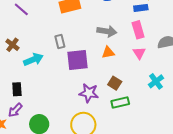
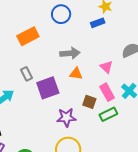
pink rectangle: (138, 30) -> (107, 92), moved
orange triangle: (108, 52) -> (76, 74), turned 32
green rectangle: (120, 103) -> (108, 114), moved

